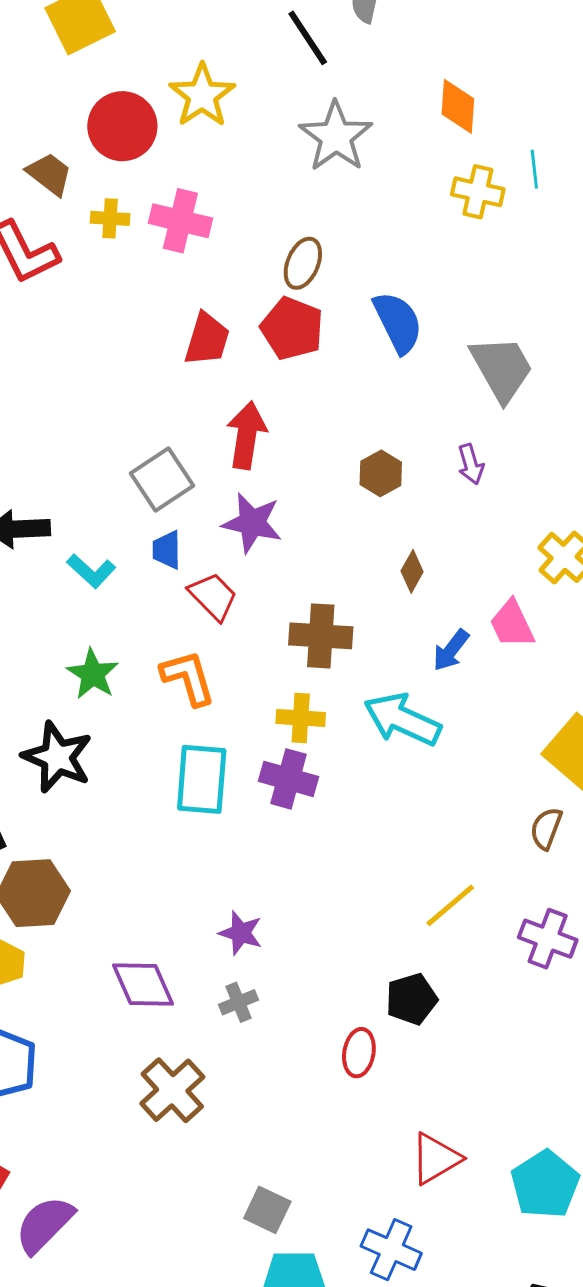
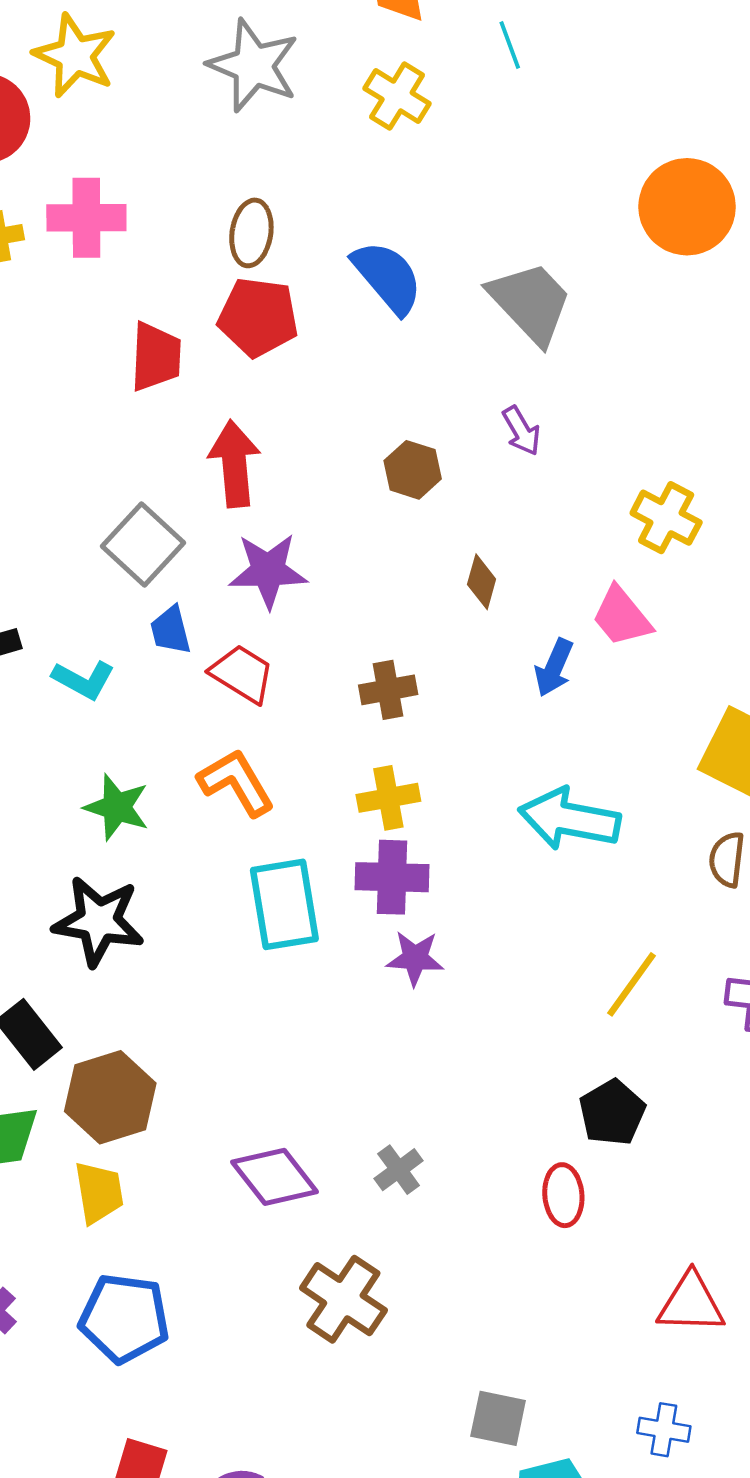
yellow cross: (478, 192) -> (397, 96), moved, turned 33
brown cross: (321, 636) -> (388, 690), size x0.7
cyan arrow: (402, 719) -> (569, 819), moved
purple star: (241, 933) -> (415, 958), moved
red triangle: (436, 1159) -> (691, 1303), turned 46
blue cross: (391, 1250) -> (664, 1430), size x0.7

